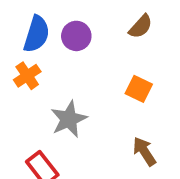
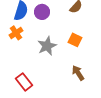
gray star: (69, 119) -> (47, 46), moved

